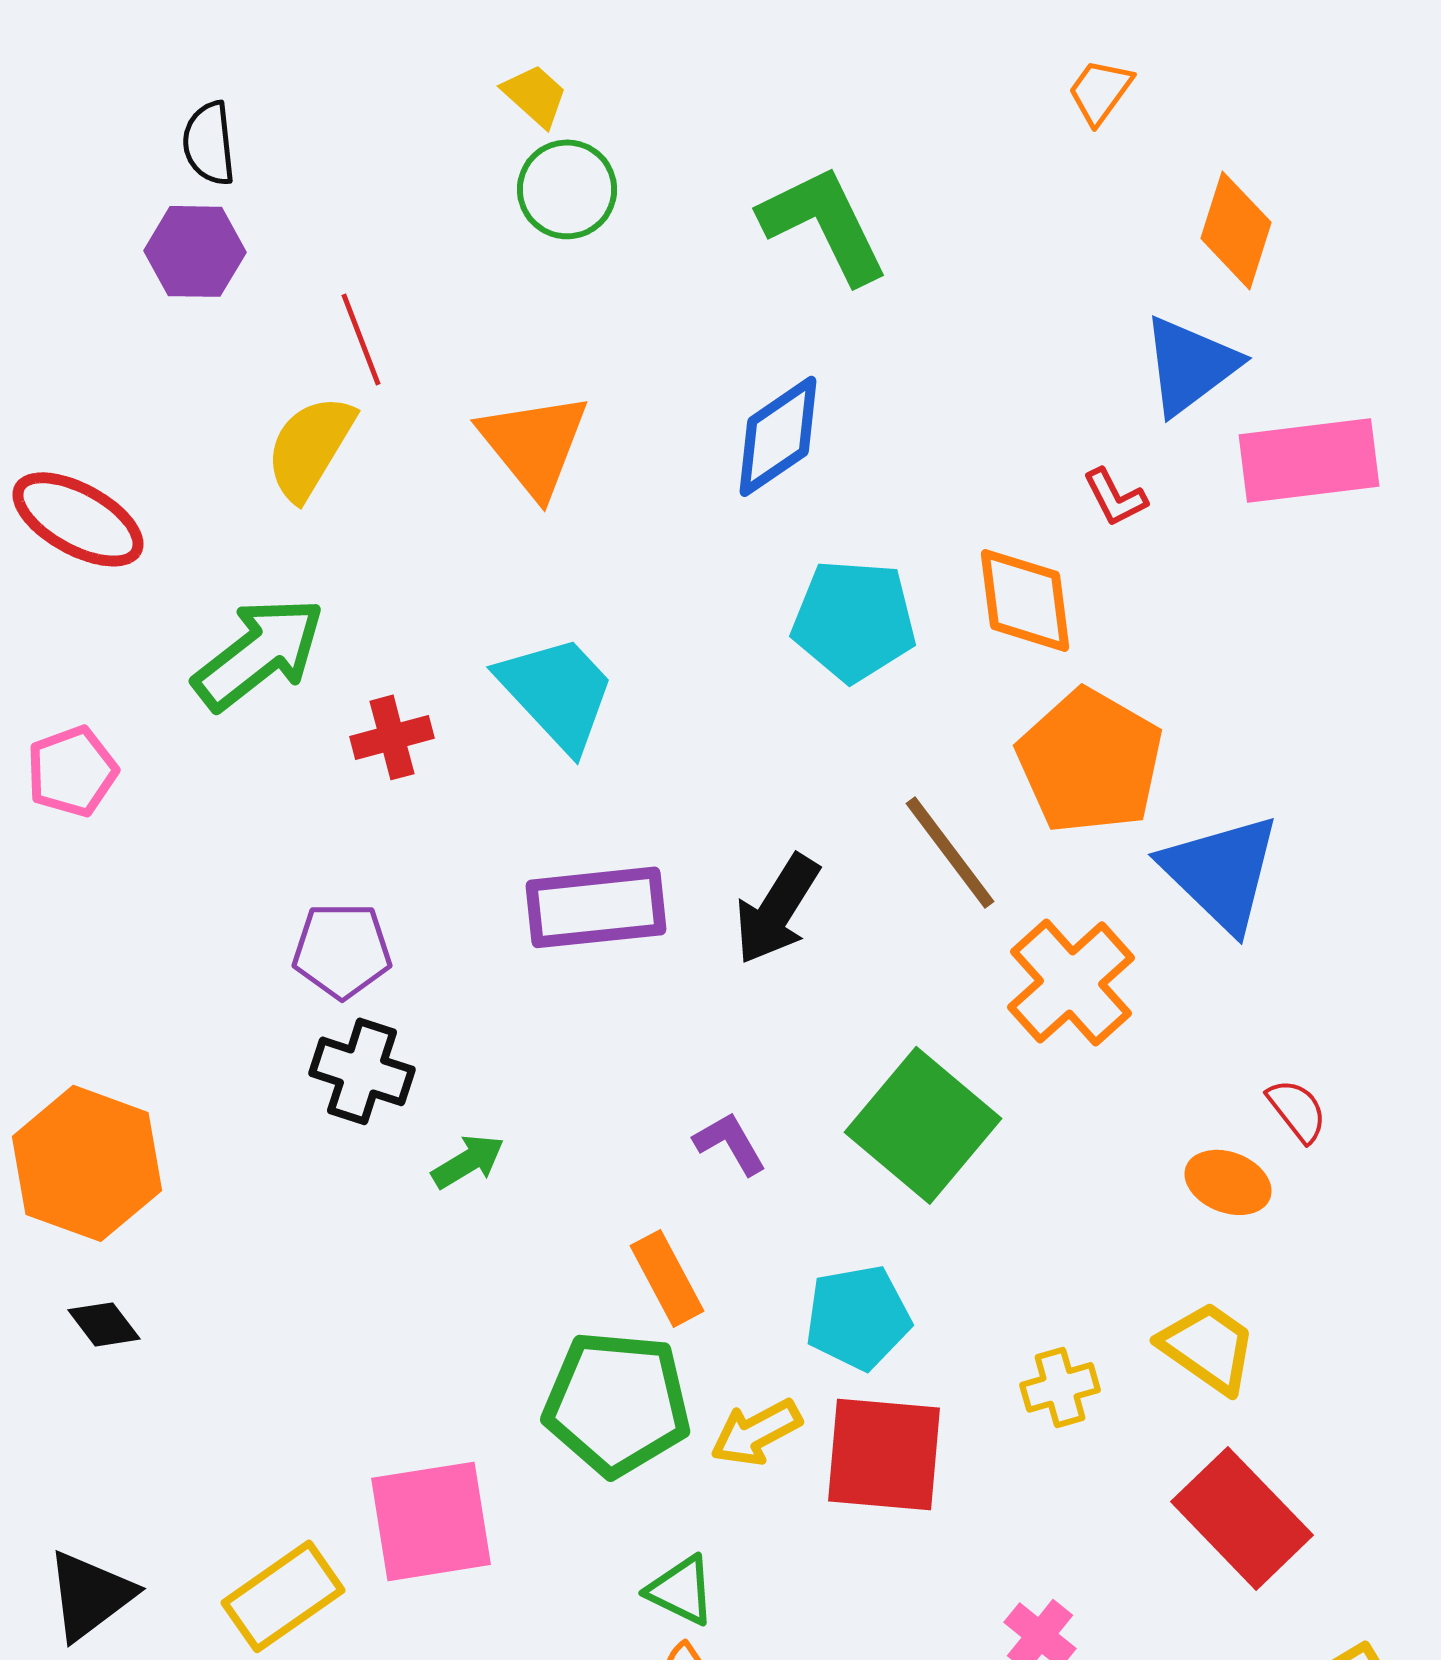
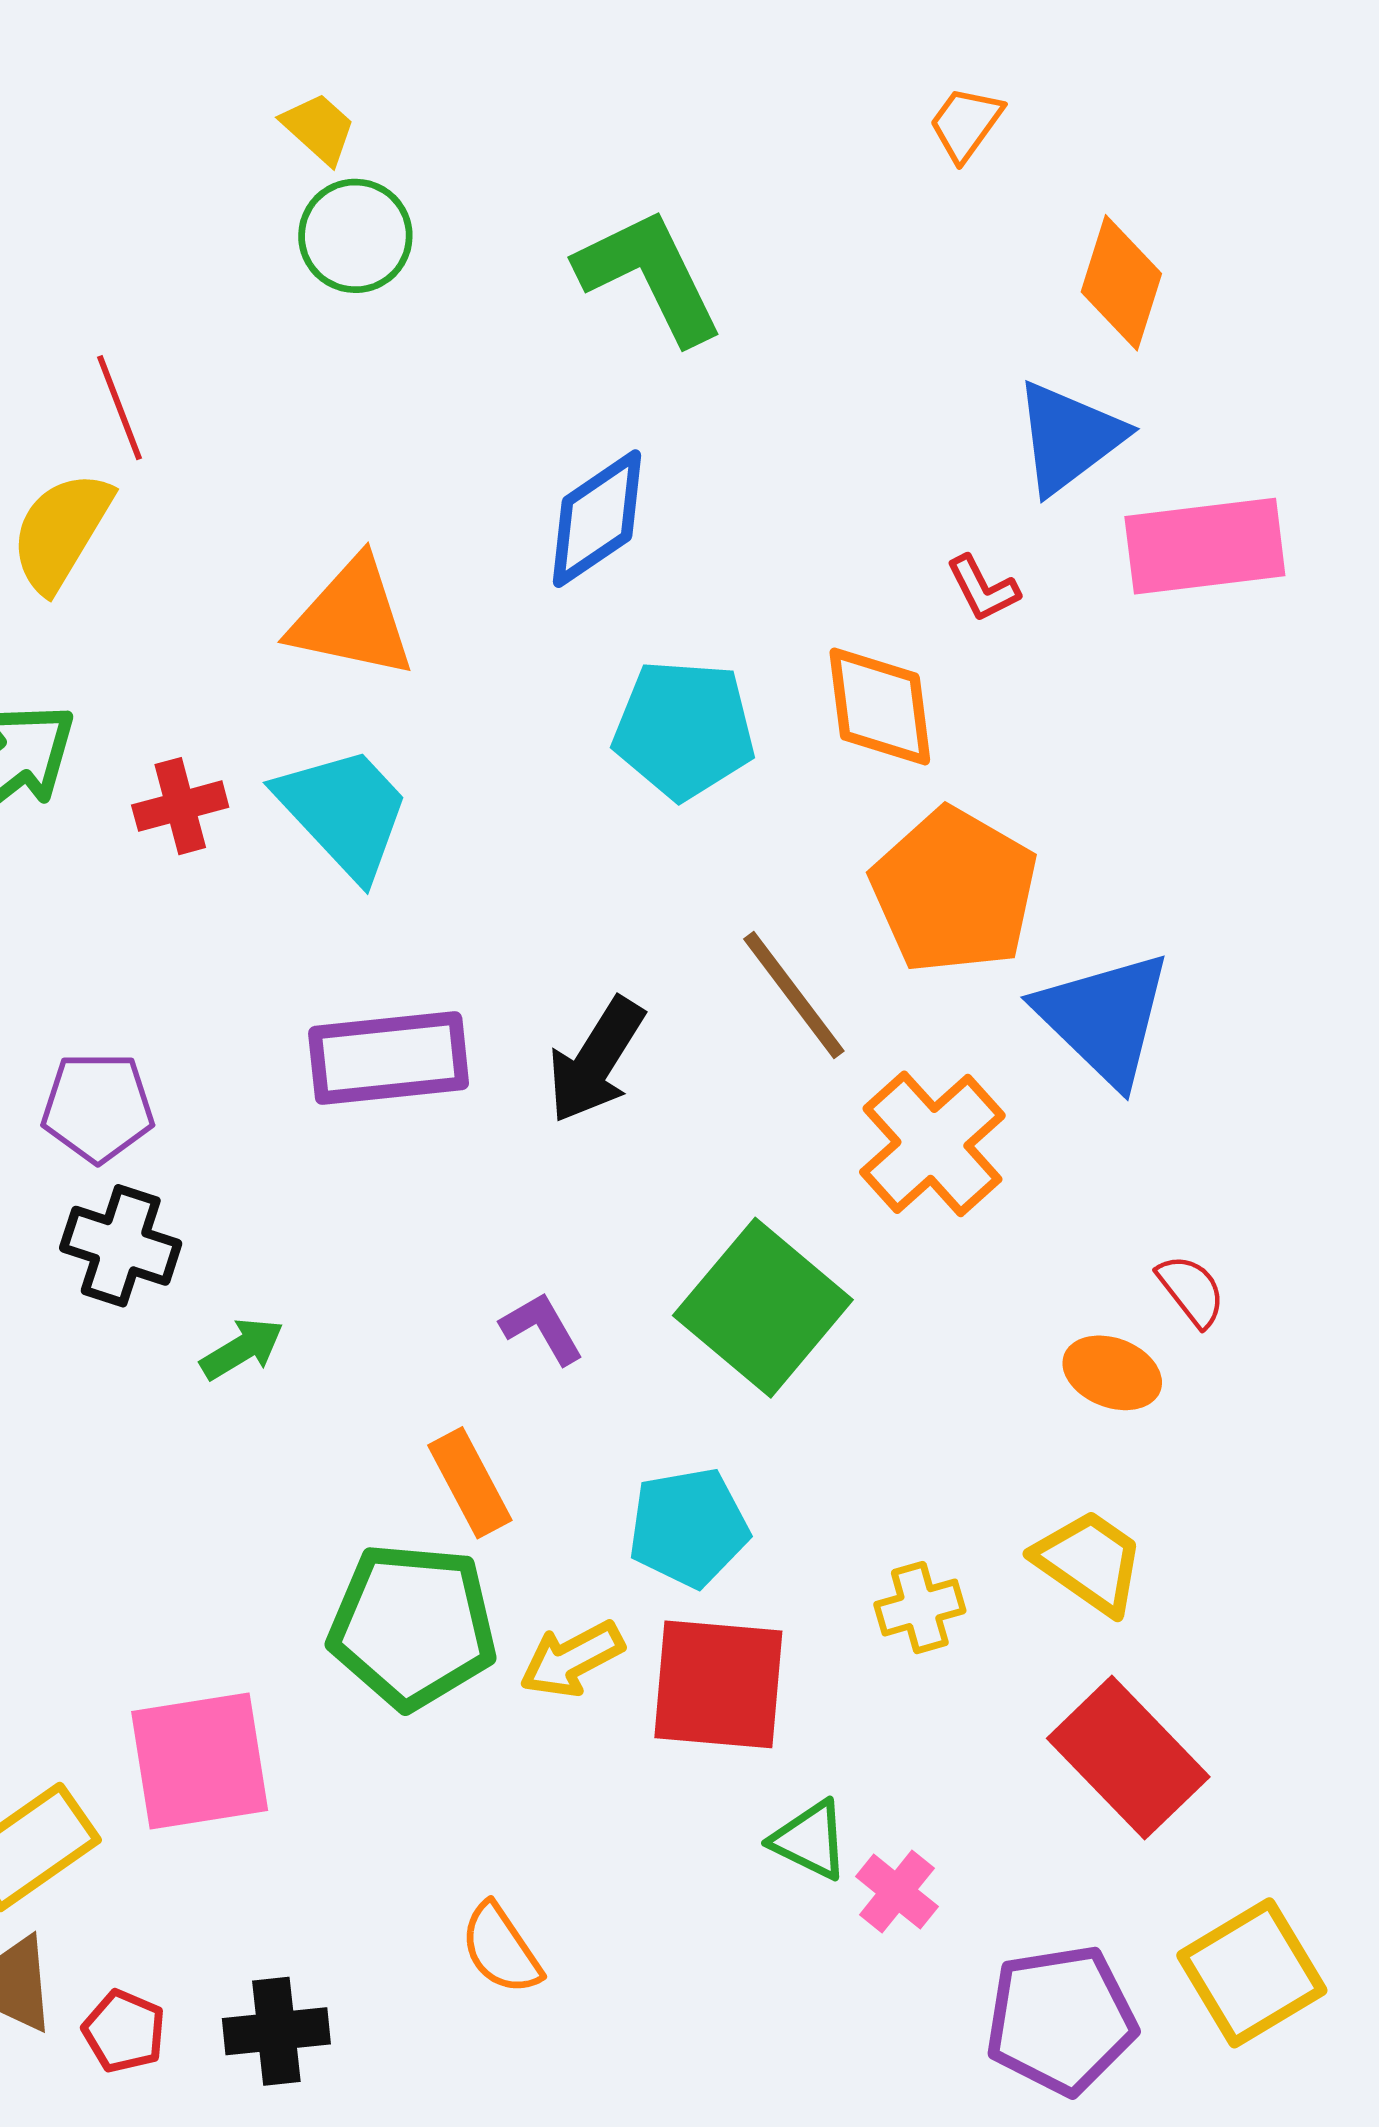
orange triangle: (534, 444) -> (352, 618), moved, turned -39
red cross: (392, 737) -> (180, 806), moved
green triangle: (681, 1590) -> (810, 1840), moved

